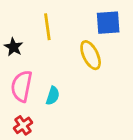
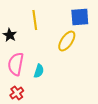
yellow ellipse: (91, 55) -> (67, 41), turned 60

